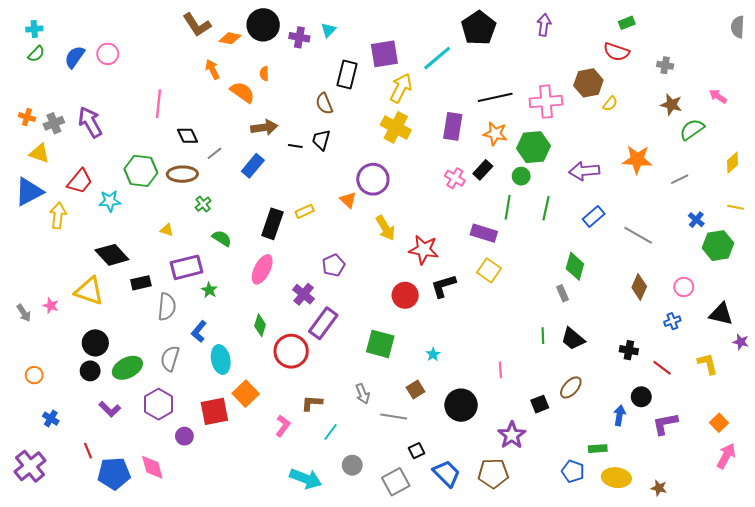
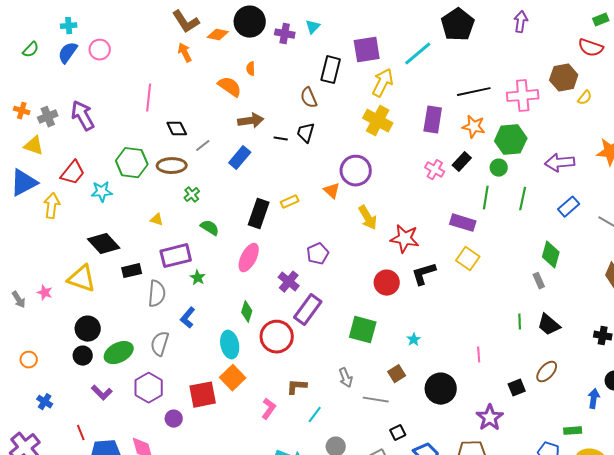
cyan cross: (34, 29) -> (69, 26), moved
orange arrow: (212, 69) -> (185, 53), moved
cyan ellipse: (221, 359) -> (230, 345), moved

